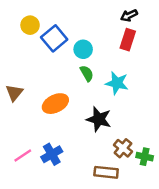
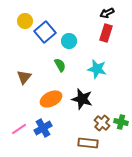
green semicircle: (87, 73) -> (60, 65), moved
brown triangle: (14, 93) -> (24, 77), moved
orange ellipse: (55, 104) -> (51, 99), moved
green cross: (145, 157) -> (121, 122), moved

